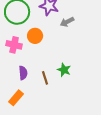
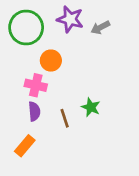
gray arrow: (67, 22) -> (100, 28), moved
pink cross: (14, 45) -> (36, 85), moved

